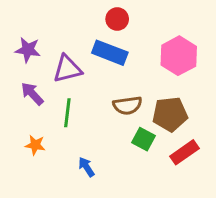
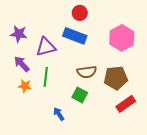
green square: (144, 139) -> (80, 95), moved
orange star: (35, 145) -> (25, 86), moved

